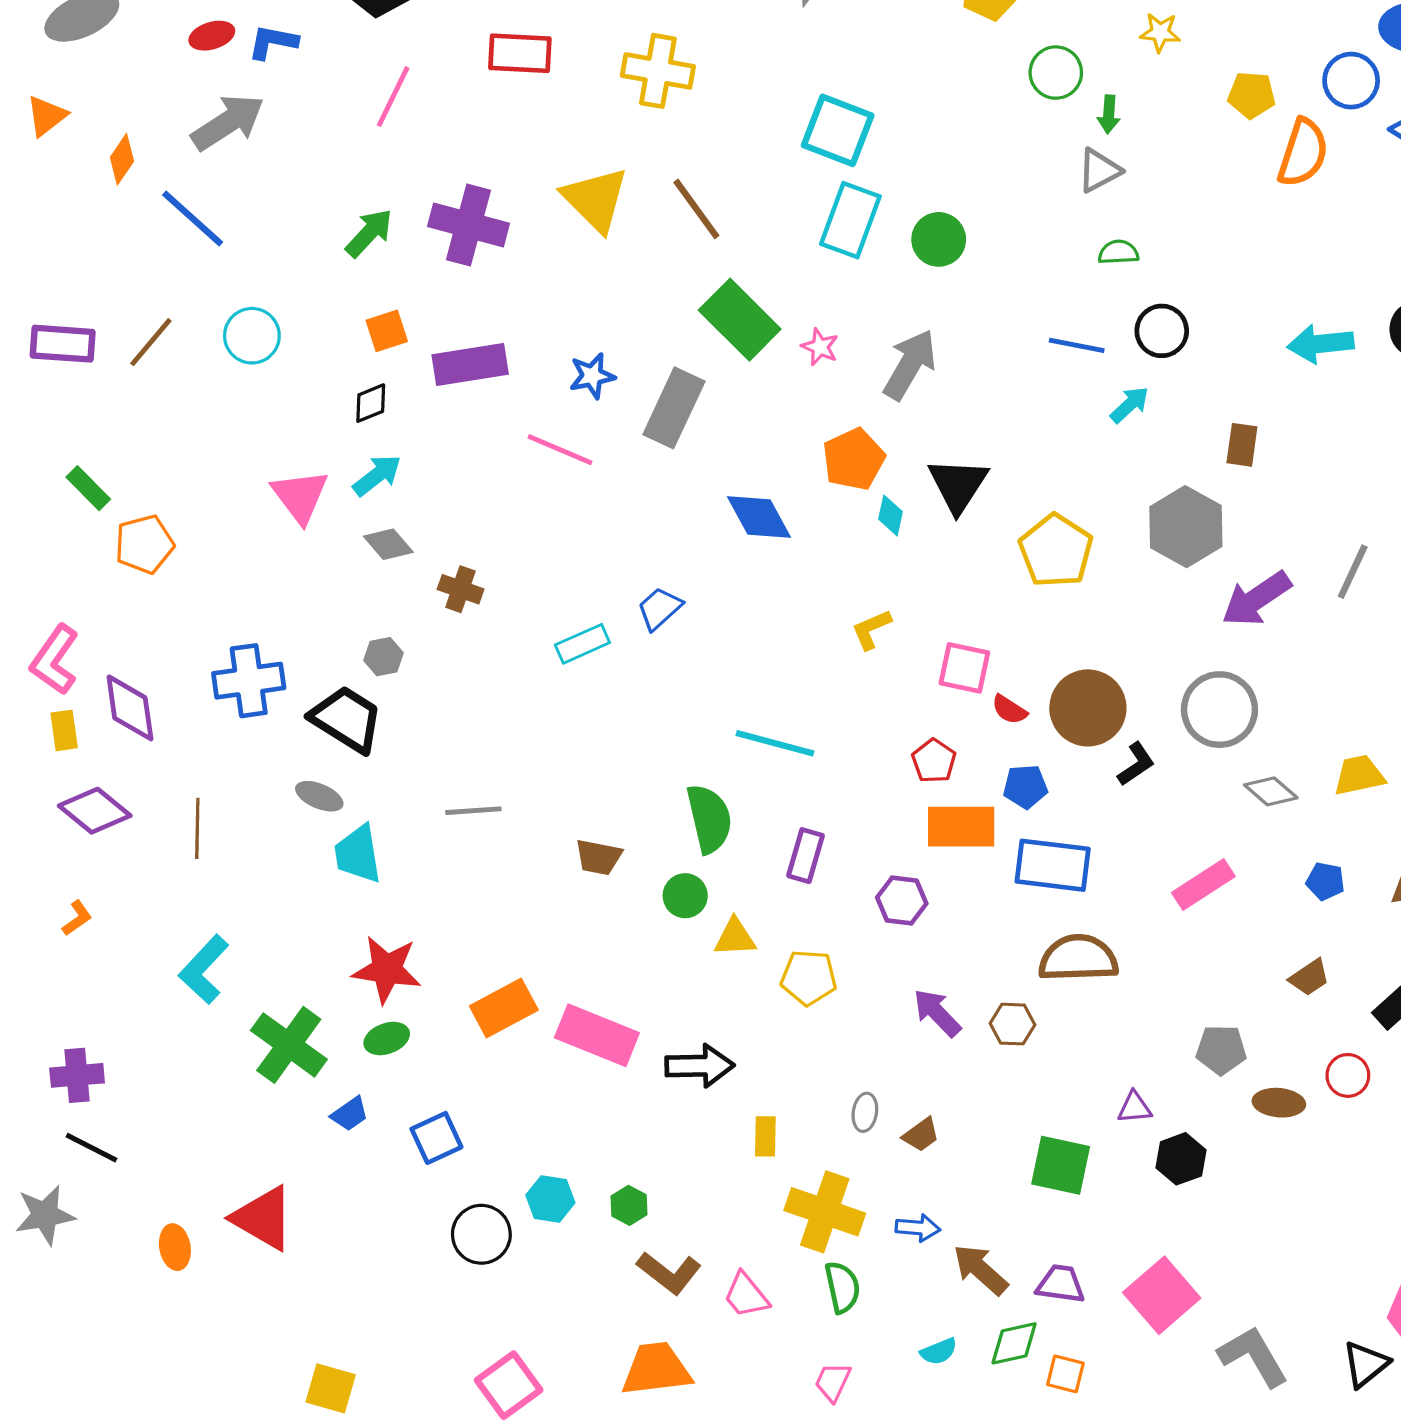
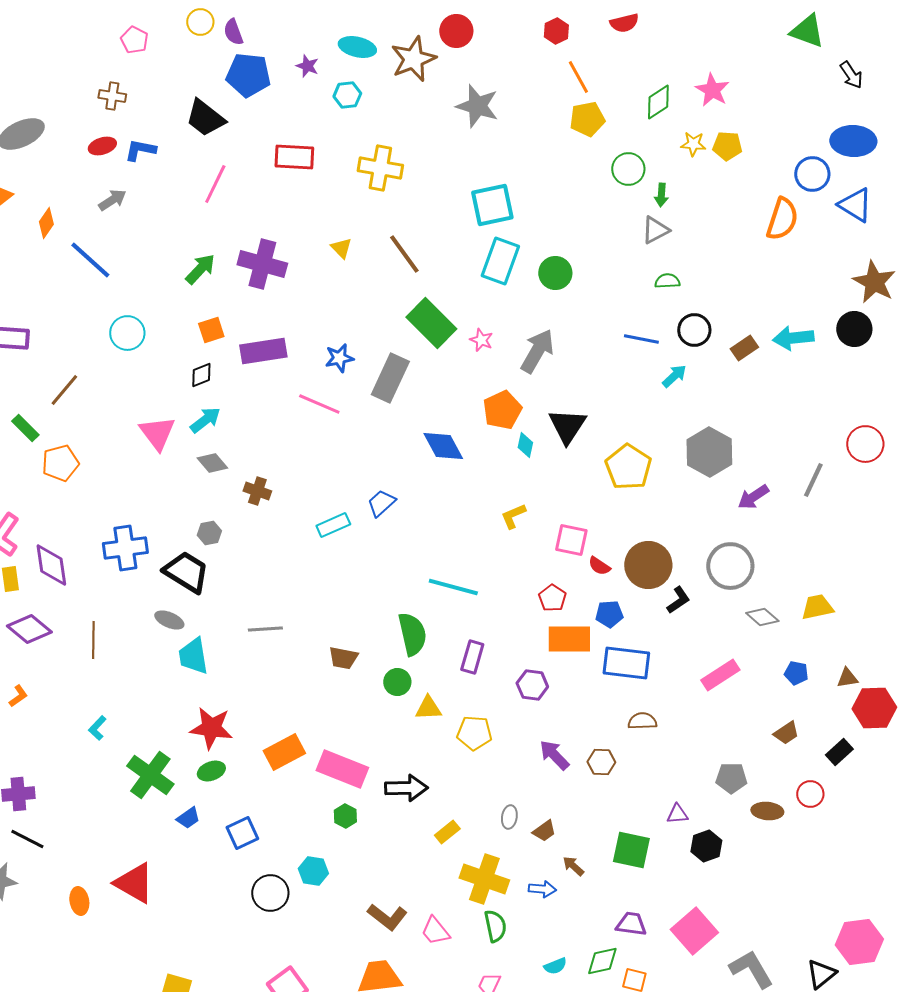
yellow pentagon: (1252, 95) -> (727, 146), moved
gray arrow: (228, 122) -> (112, 200), size x0.6
cyan square: (838, 130) -> (492, 205), turned -33
yellow triangle: (595, 199) -> (341, 248), size x0.5
brown line: (151, 342) -> (64, 390), moved
brown rectangle: (1242, 445) -> (744, 348), moved, turned 48
purple arrow: (1256, 599) -> (753, 497), size x0.7
brown semicircle: (1078, 958) -> (642, 721), size x0.6
cyan L-shape: (204, 970) -> (97, 728), size x0.6
yellow rectangle: (765, 1136) -> (447, 832), turned 50
green hexagon: (629, 1205) -> (345, 816), moved
brown arrow: (980, 1270) -> (573, 866), moved, size x0.6

